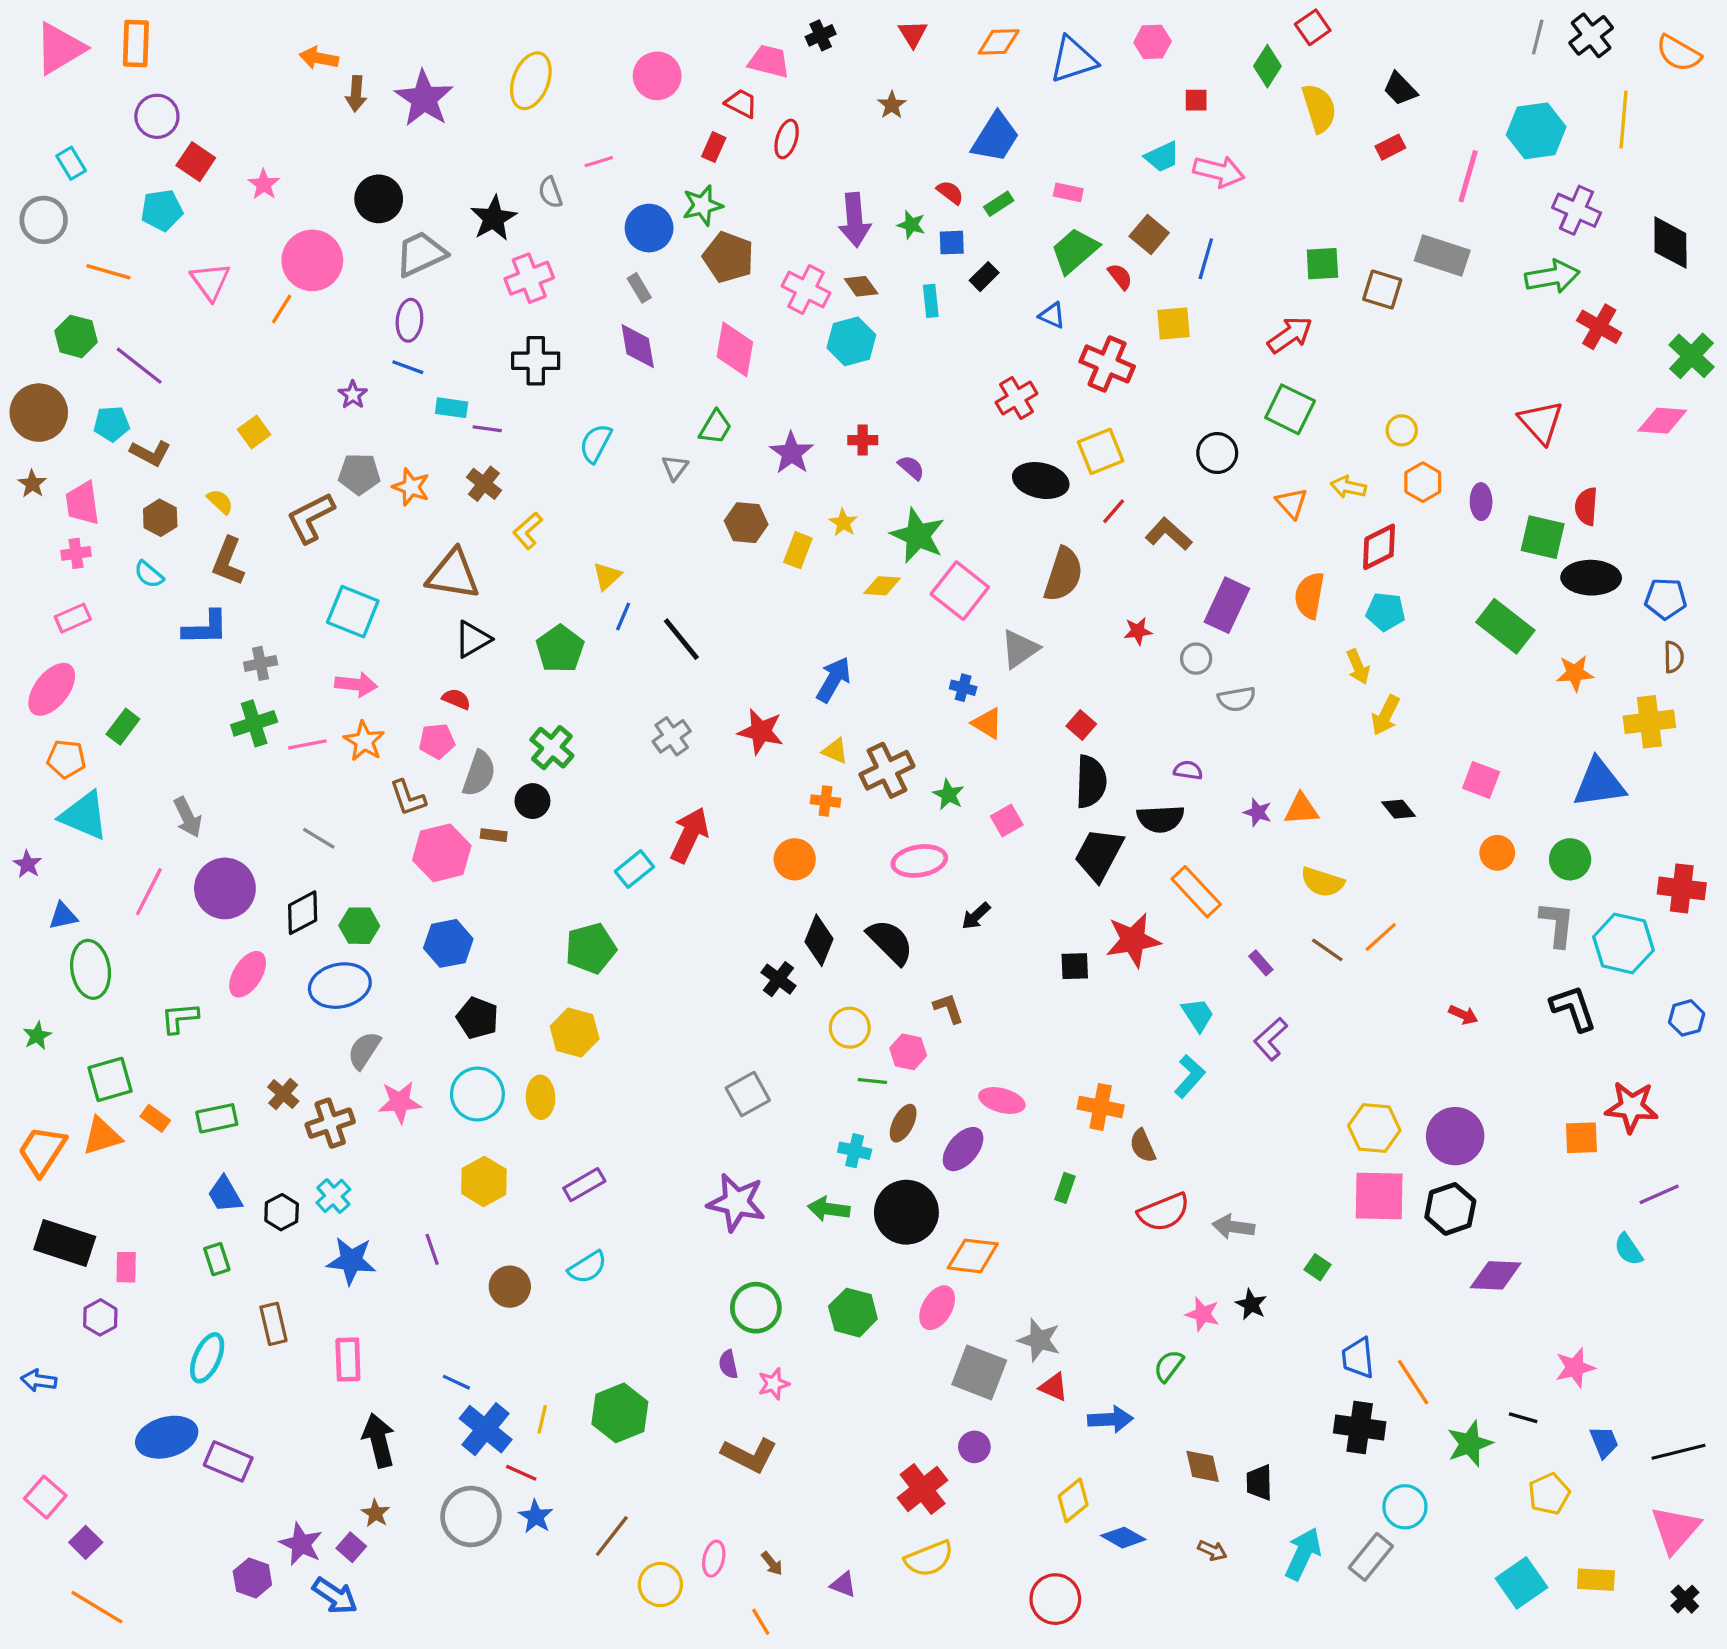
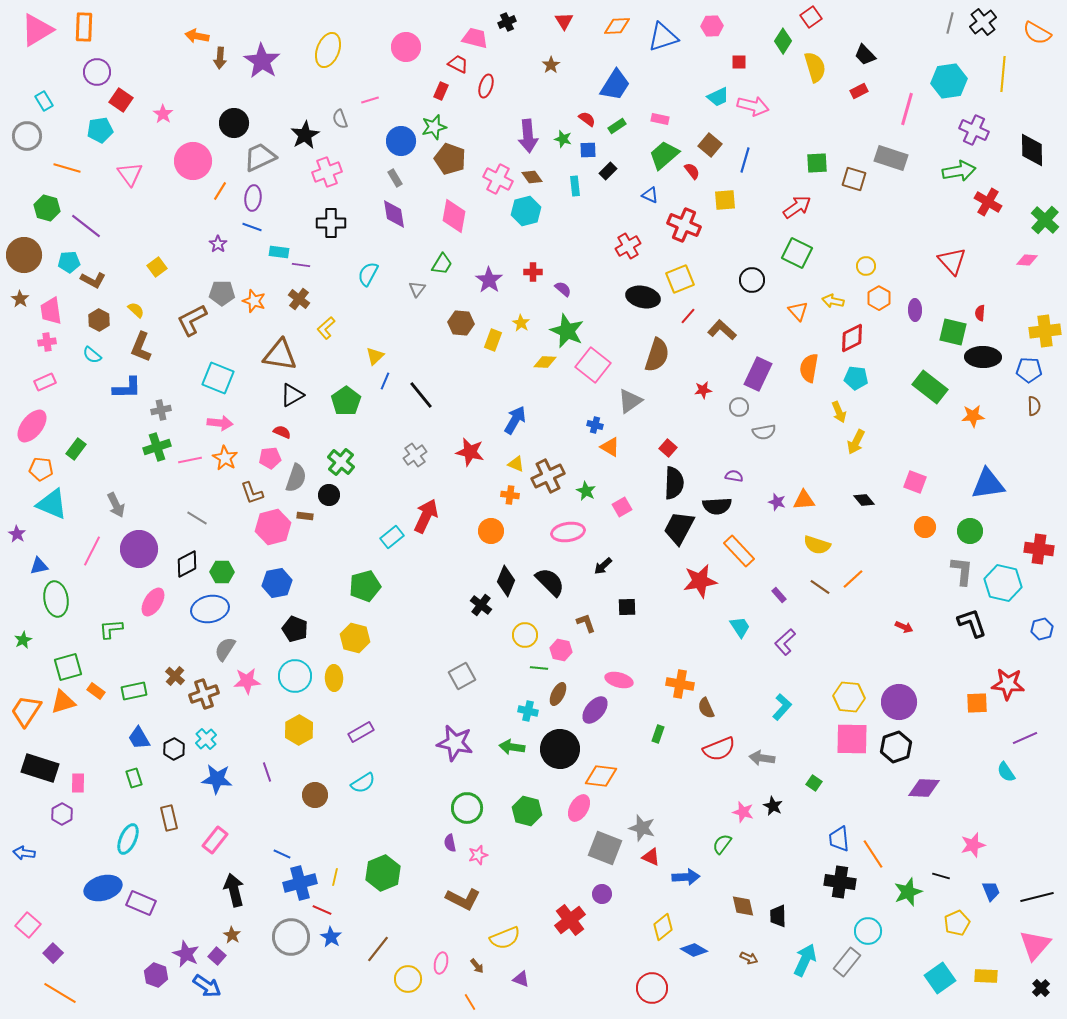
orange line: (282, 309) -> (220, 191), moved
pink diamond: (1662, 421) -> (1027, 260), size x0.7
red semicircle: (1586, 506) -> (980, 313), size x0.7
yellow cross: (1649, 722) -> (1045, 331), moved
black square: (1075, 966) -> (627, 607), moved
cyan L-shape: (1190, 1076) -> (782, 707), moved
pink rectangle: (348, 1359) -> (215, 840), turned 40
blue cross: (486, 1429) -> (300, 883), turned 36
yellow semicircle: (929, 1559) -> (505, 938), moved

